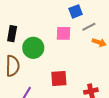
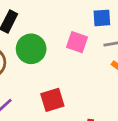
red square: (59, 78) -> (52, 100), turned -30

